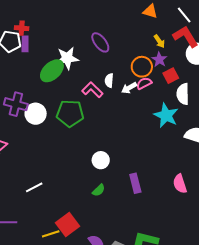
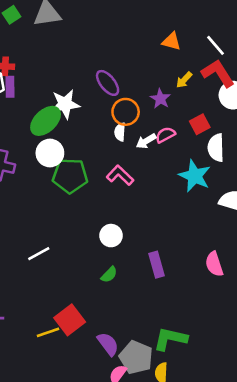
yellow arrow: (159, 41) -> (184, 80), turned 80
purple star: (159, 60) -> (160, 99), moved
orange circle: (142, 67) -> (126, 112), moved
pink L-shape: (92, 90) -> (120, 175), moved
white circle: (36, 114) -> (50, 153), moved
white line: (34, 187) -> (39, 254), moved

